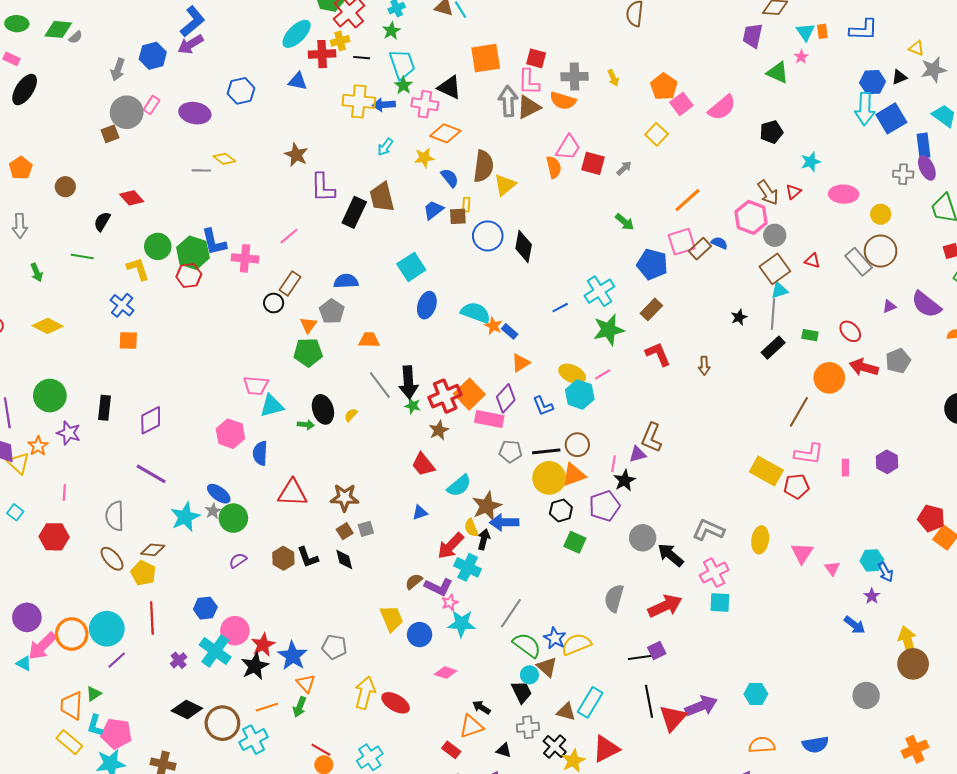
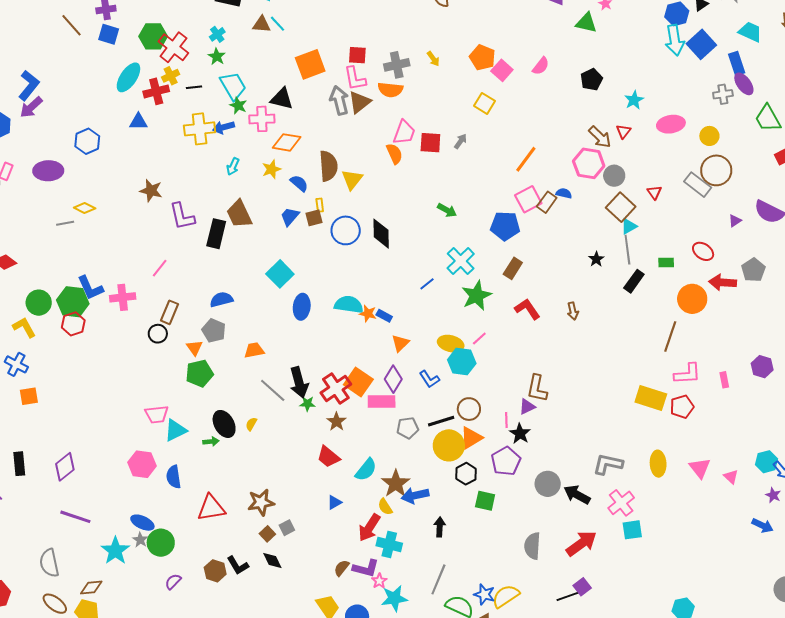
pink semicircle: (722, 108) -> (541, 66), size x0.7
green arrow: (625, 222) -> (447, 210), moved
red triangle: (812, 261) -> (654, 192), turned 49
black arrow: (484, 539) -> (440, 527), moved

